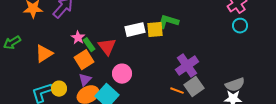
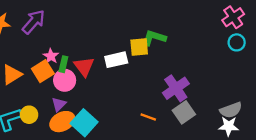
white rectangle: (135, 30) -> (116, 60), moved
green rectangle: (89, 45) -> (63, 64), turned 48
orange square: (84, 60) -> (43, 71), moved
pink circle: (122, 74) -> (65, 80), moved
orange line: (177, 91) -> (148, 117), moved

